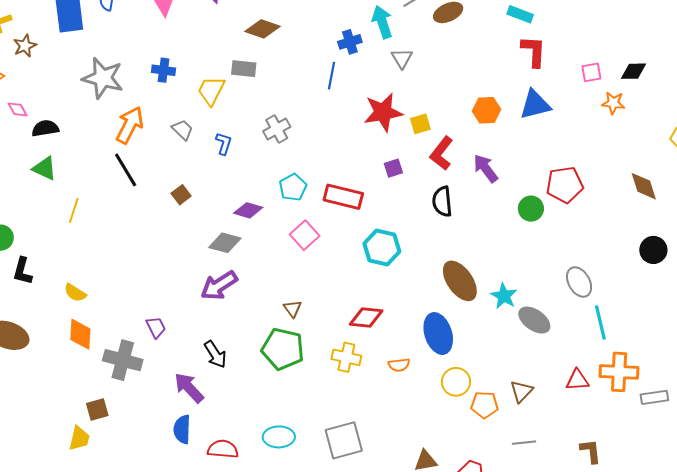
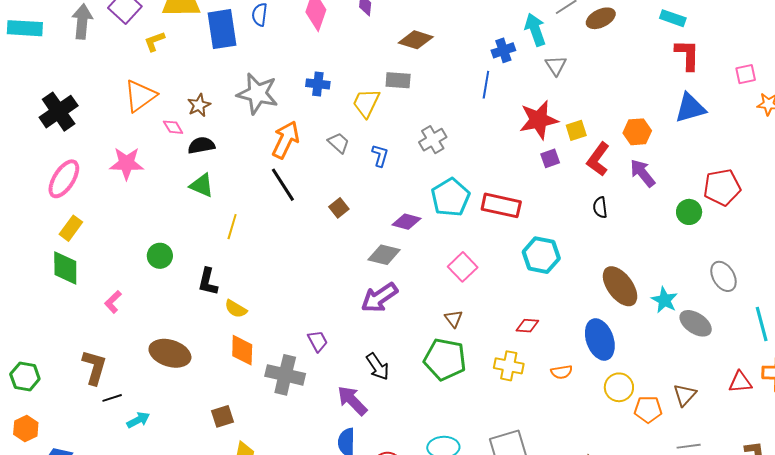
brown star: (25, 46) -> (199, 105), moved
orange hexagon: (487, 110) -> (637, 132), moved
purple square: (393, 168) -> (550, 158), moved
cyan pentagon: (293, 187) -> (450, 197), size x1.4
black semicircle: (442, 201) -> (600, 207), size x0.7
pink square: (305, 235) -> (463, 267), moved
black L-shape: (23, 271) -> (208, 282), moved
gray ellipse: (579, 282) -> (723, 276), moved
red diamond: (366, 318) -> (527, 326), size x0.7
brown square: (97, 410) -> (222, 416), moved

